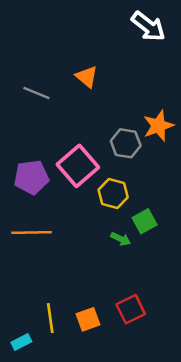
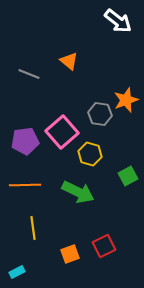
green square: (145, 221) -> (128, 176), moved
green arrow: (121, 239) -> (78, 192), moved, size x2.0
yellow line: (50, 318) -> (33, 228), moved

